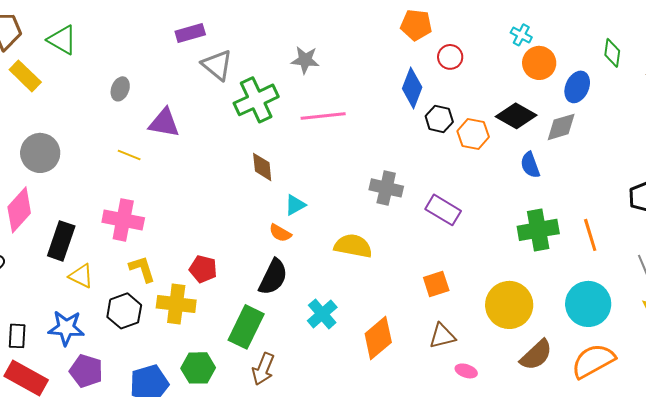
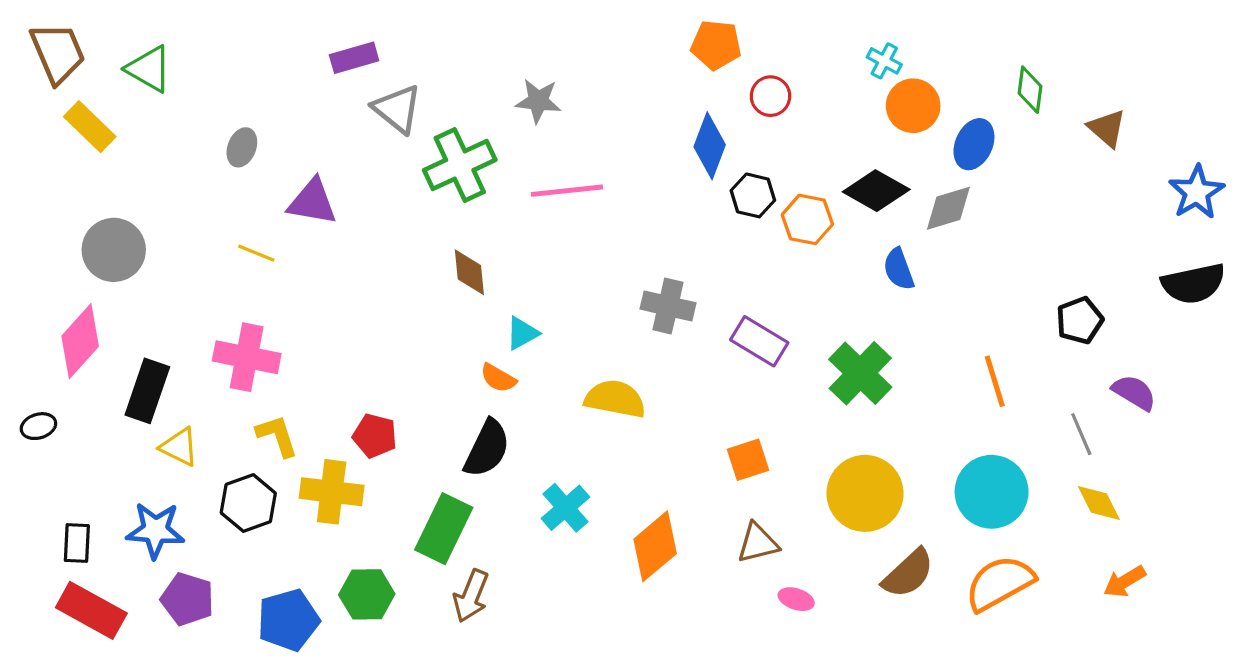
green cross: (538, 230) -> (860, 373), moved, turned -36

